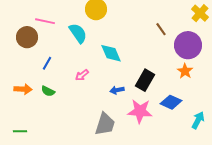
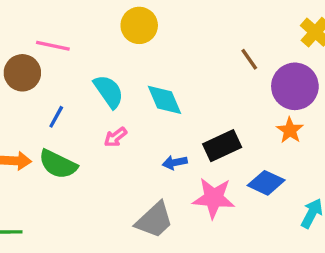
cyan semicircle: (78, 33) -> (109, 91), moved
black rectangle: (145, 80) -> (222, 146), turned 35
green semicircle: (48, 91) -> (58, 164), size x1.6
gray trapezoid: (105, 124) -> (154, 220), turned 30

